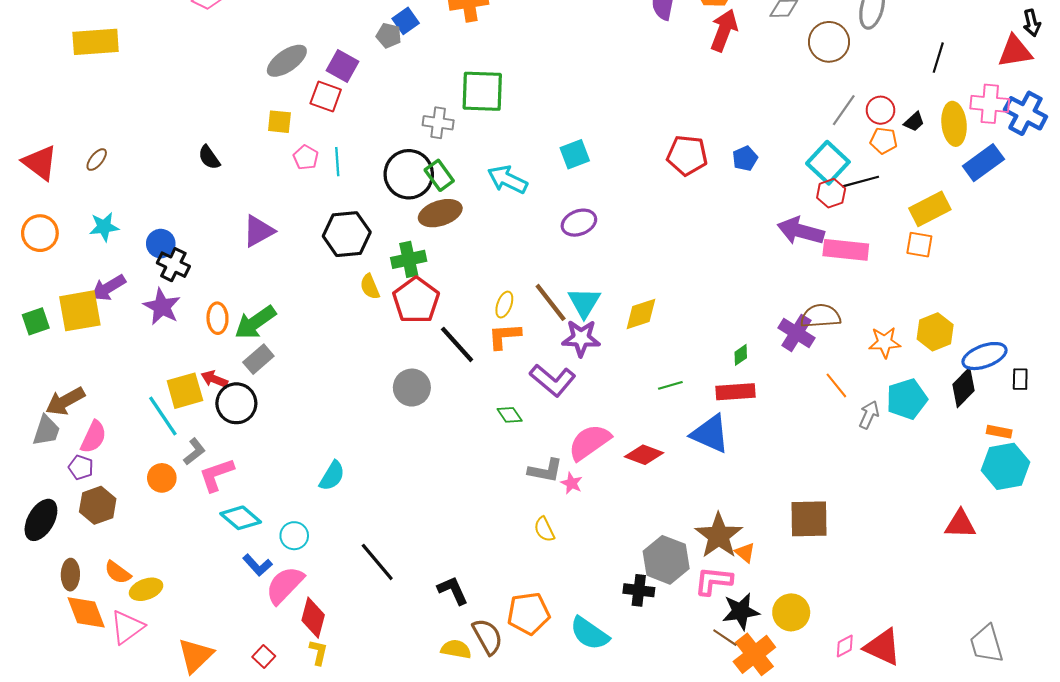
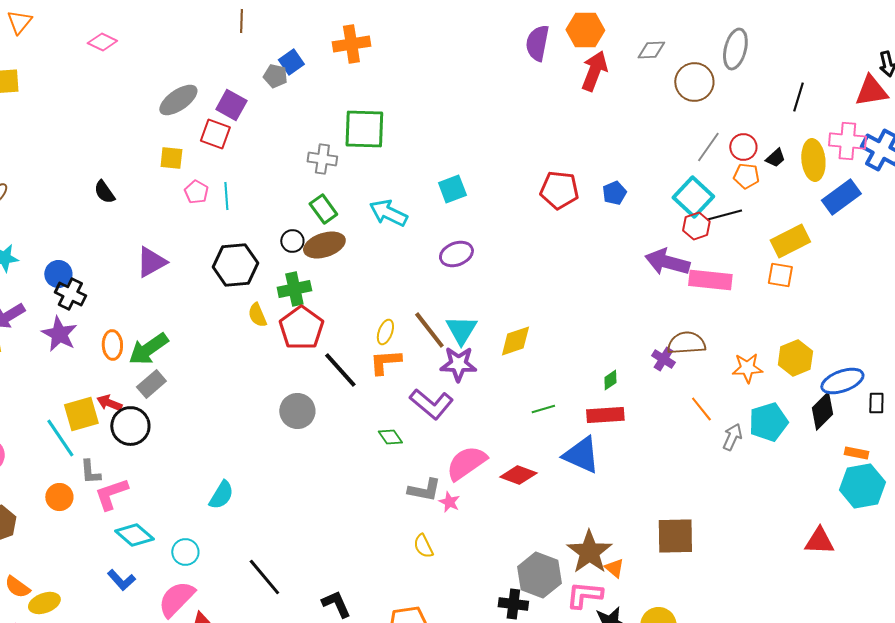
black circle: (409, 174) -> (292, 241), moved, size x0.5
purple cross: (796, 333) -> (663, 359), size x0.7
gray L-shape: (194, 452) -> (90, 472), turned 124
blue L-shape: (257, 565) -> (121, 580), moved

